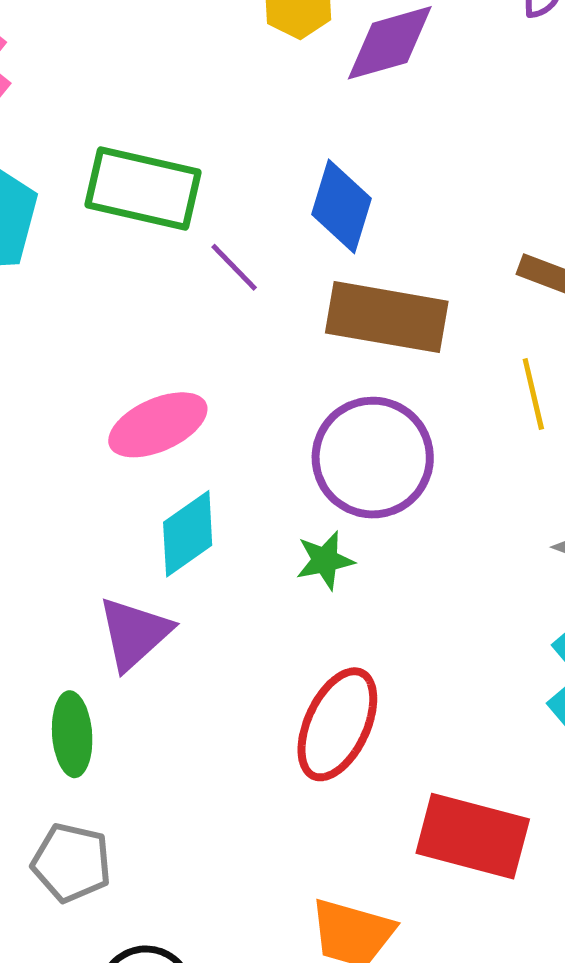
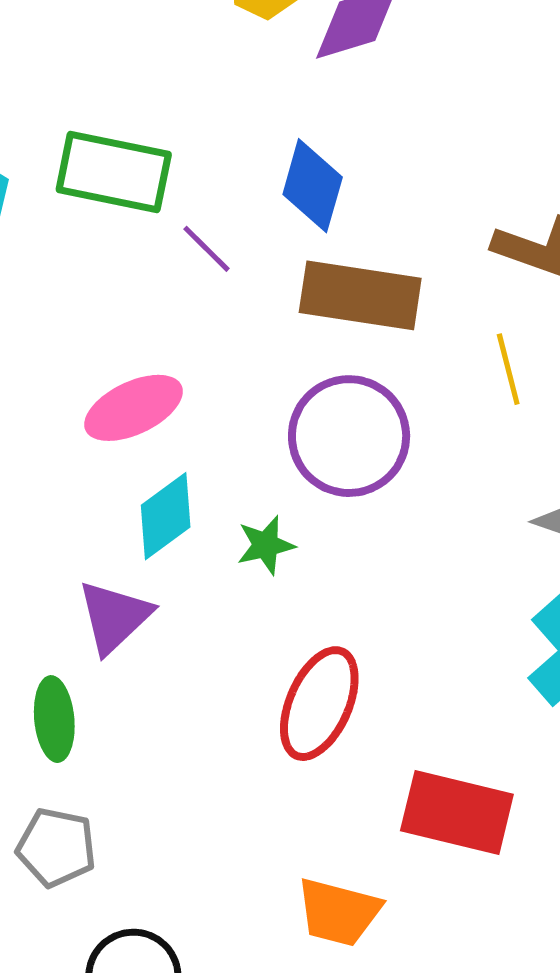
green star: (325, 560) -> (266, 545), moved

